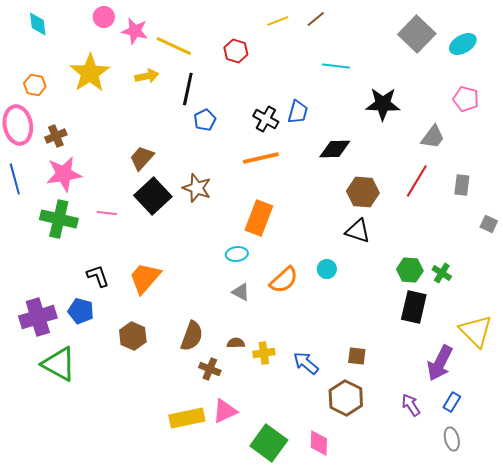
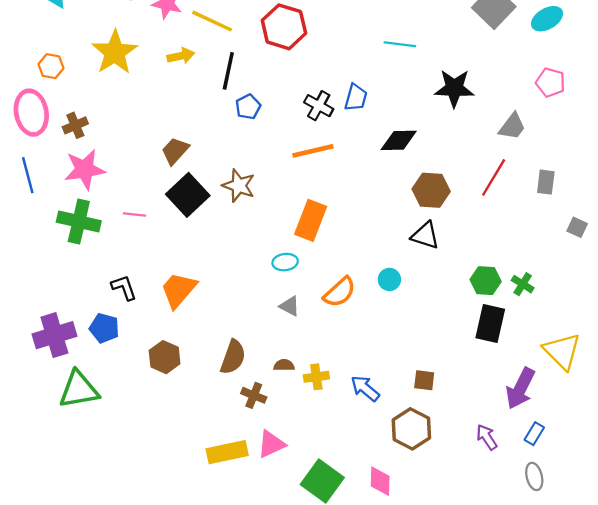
red hexagon: (236, 51) -> (284, 27), size x1.6
green triangle: (59, 364) -> (79, 390), turned -39

